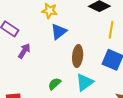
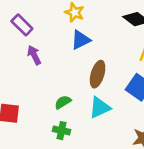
purple arrow: (24, 51) -> (34, 55), turned -70

